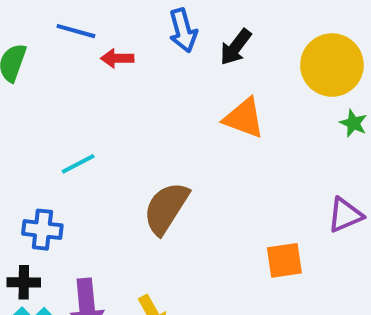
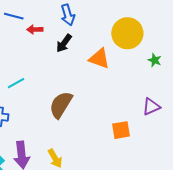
black arrow: (236, 47) -> (64, 43), moved
yellow circle: (332, 65) -> (127, 33), moved

